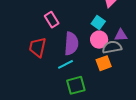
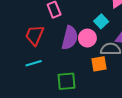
pink circle: (99, 40) -> (87, 38), moved
cyan line: (66, 64) -> (34, 63), moved

